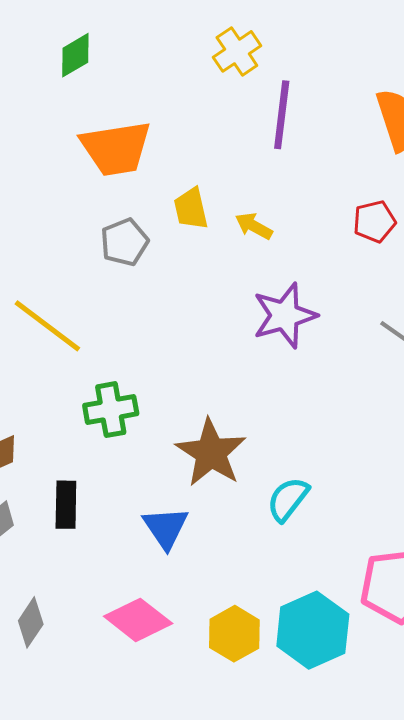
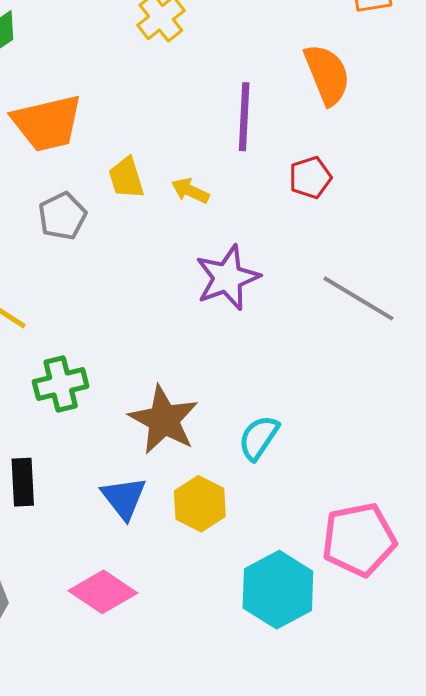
purple line: (282, 115) -> (244, 117), moved
cyan semicircle: (288, 499) -> (259, 438), moved
yellow hexagon: (234, 634) -> (200, 504), moved

